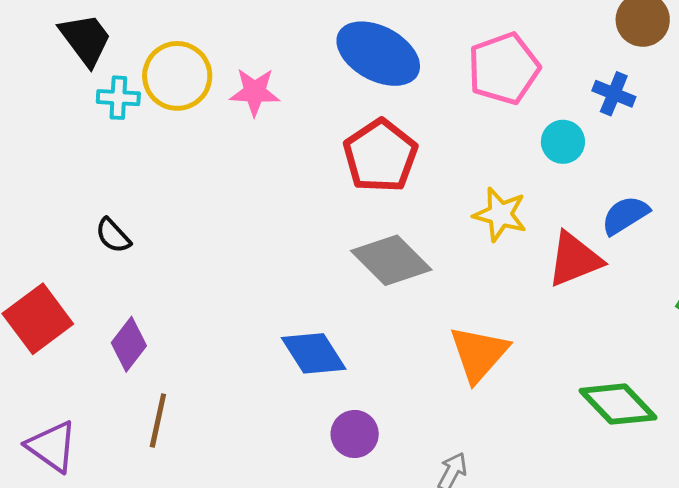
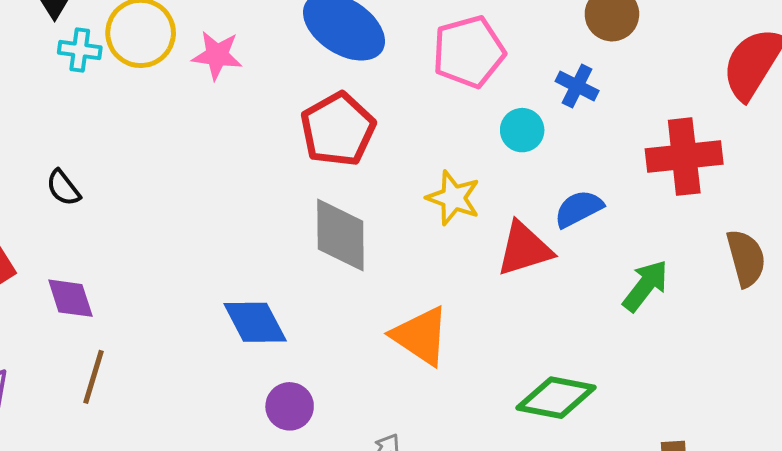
gray diamond: (391, 260) -> (340, 235), turned 40
purple diamond: (129, 344) -> (70, 298), turned -60
orange triangle: (479, 354) -> (421, 336), turned -42
green diamond: (618, 404) -> (556, 398), turned -40

